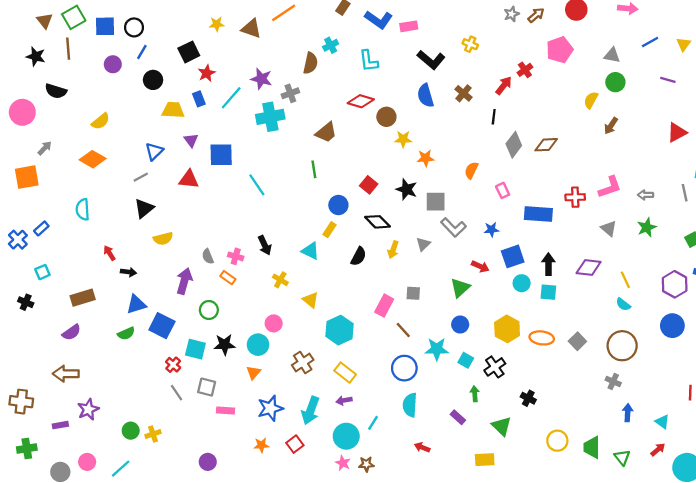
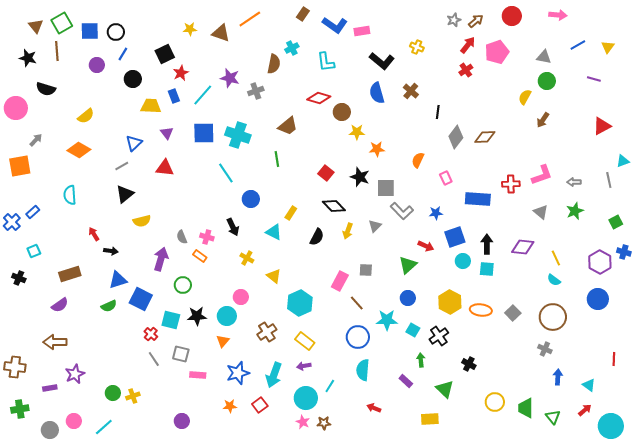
red arrow: (504, 86) -> (468, 45), moved
cyan cross: (270, 117) -> (238, 135), moved, turned 30
blue square: (221, 155) -> (204, 133), moved
blue circle: (338, 205) -> (251, 199), moved

